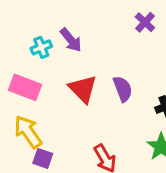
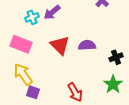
purple arrow: (71, 40) -> (52, 12), turned 90
purple semicircle: (123, 89) -> (87, 45), turned -72

